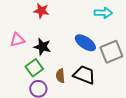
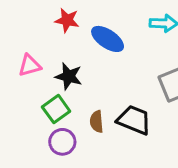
blue ellipse: (85, 43) -> (108, 39), moved

